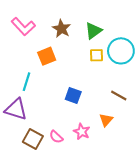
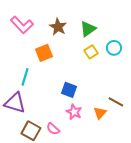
cyan circle: (121, 51) -> (114, 48), size x0.6
yellow square: (97, 55) -> (91, 52), turned -32
brown line: (119, 95) -> (116, 102), moved
pink star: (82, 132) -> (74, 112), moved

